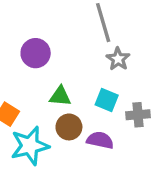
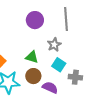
purple circle: (36, 53) -> (35, 20), moved
gray star: (118, 59) -> (54, 45), moved

